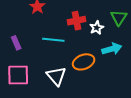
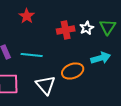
white star: (97, 28) -> (87, 28), moved
cyan line: (53, 40) -> (32, 55), moved

